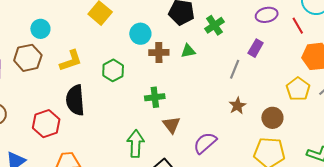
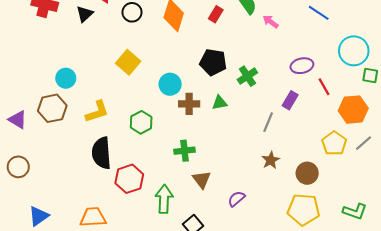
red line: (298, 26) -> (324, 87), moved
red hexagon: (46, 124) -> (129, 179), moved
purple semicircle: (205, 143) -> (236, 199), size x0.7

